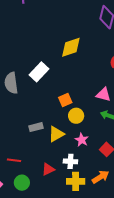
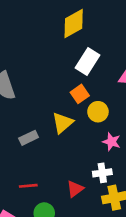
white rectangle: (39, 72) -> (88, 62), moved
gray rectangle: (36, 127) -> (29, 138), moved
yellow triangle: (56, 134) -> (62, 123), moved

